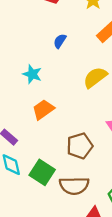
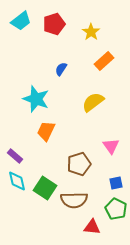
cyan star: (32, 74) -> (36, 99), size x1.5
orange trapezoid: (43, 109) -> (46, 131), turned -30

